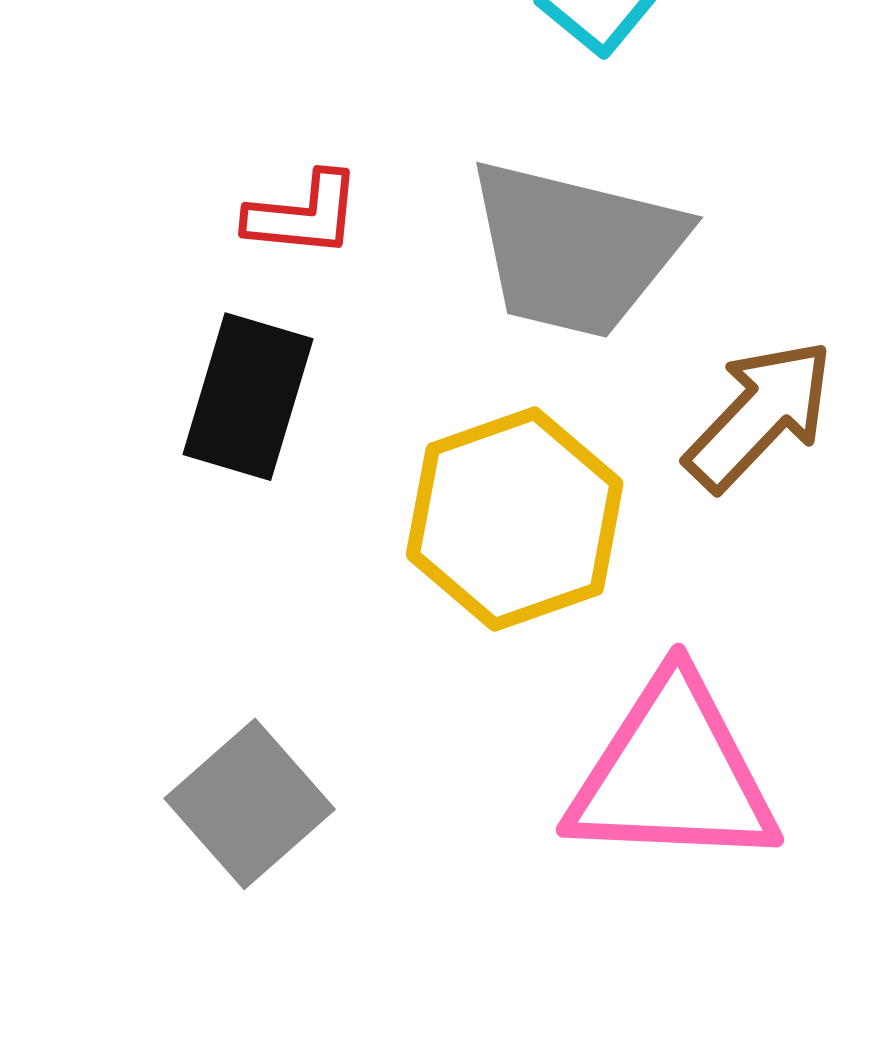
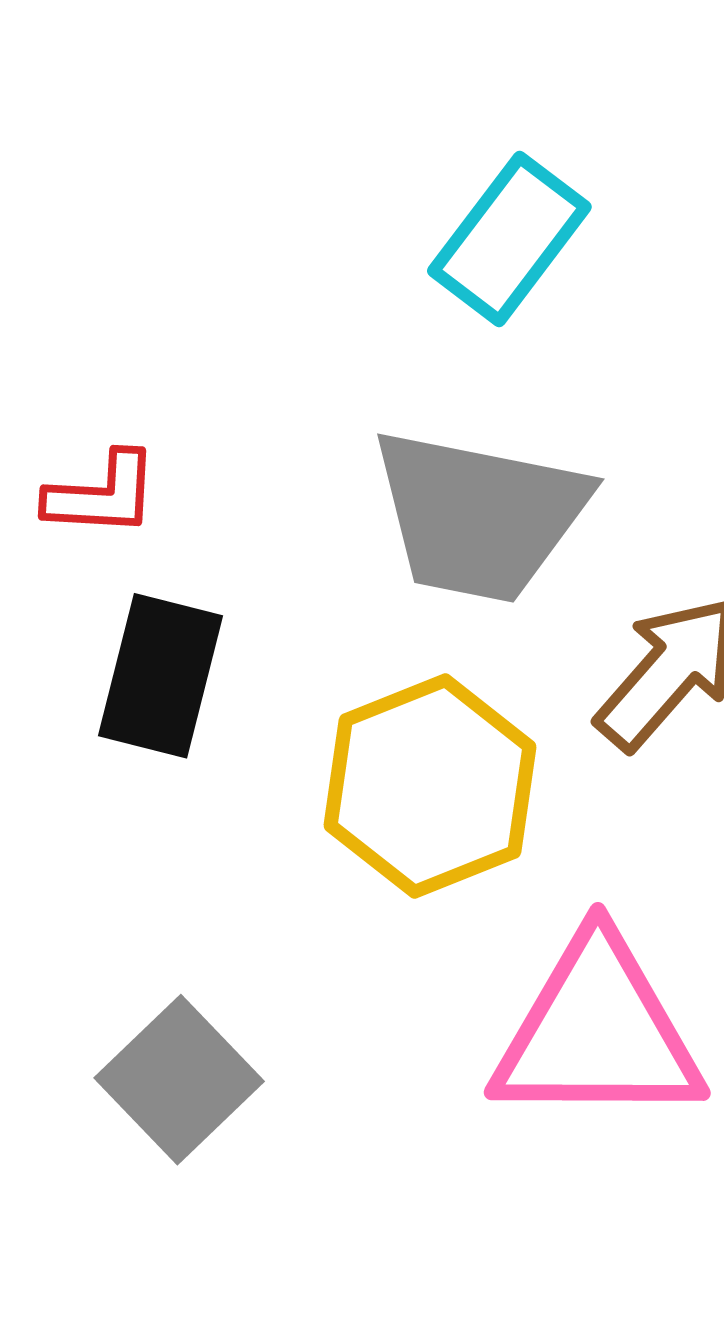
red L-shape: (303, 215) -> (102, 495), moved

